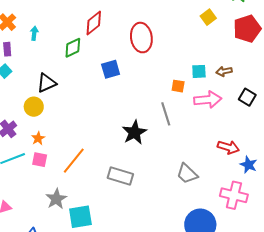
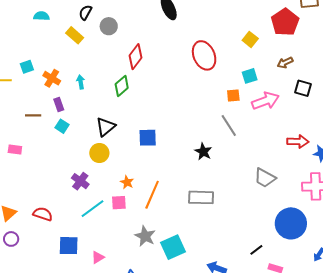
yellow square: (208, 17) -> (250, 39), moved
red ellipse: (141, 38) -> (204, 55), moved
blue square: (111, 69) -> (148, 138), moved, turned 30
brown arrow: (224, 71) -> (285, 63), moved
black star: (134, 132) -> (203, 152), size x0.7
orange star: (38, 138) -> (127, 182), moved

